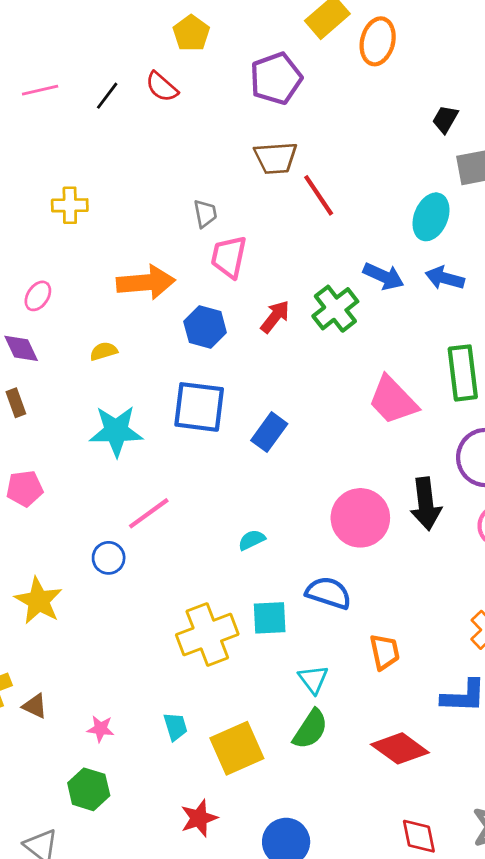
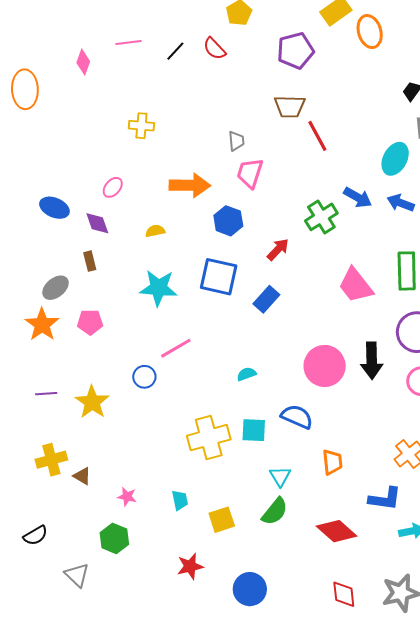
orange ellipse: (378, 41) -> (370, 32), turned -36
red arrow: (275, 317) -> (278, 249), moved
yellow square: (237, 748) -> (222, 520), size x0.7

